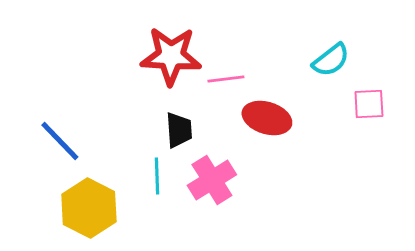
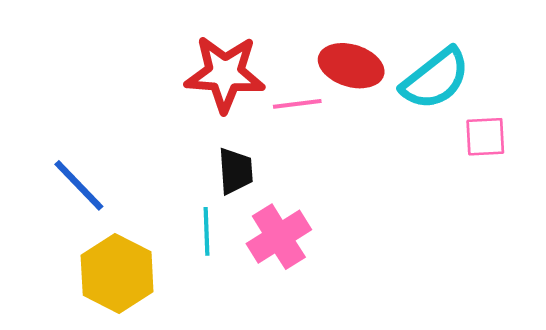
cyan semicircle: (331, 60) -> (435, 79), size x1.4
red ellipse: (267, 118) -> (351, 66), moved

